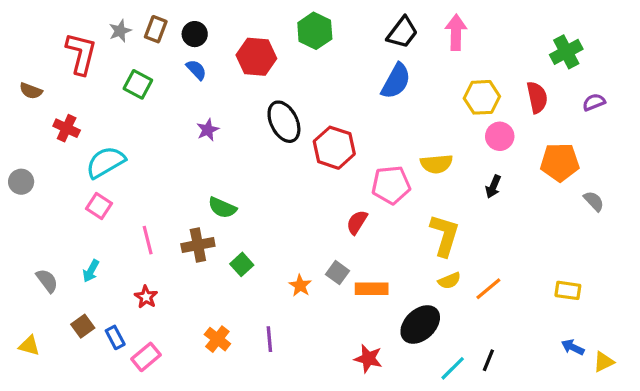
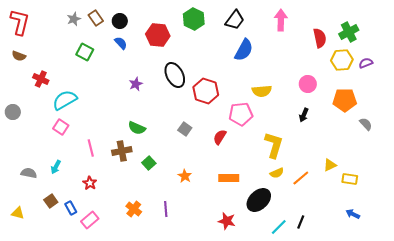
brown rectangle: (156, 29) -> (96, 18), turned -56
black trapezoid: (402, 32) -> (235, 20), moved
red L-shape: (81, 54) -> (20, 22), moved
yellow hexagon: (482, 97) -> (342, 60), moved
red semicircle: (537, 97) -> (320, 38), moved
purple star: (208, 130) -> (136, 84), moved
yellow semicircle: (436, 164) -> (262, 91), moved
gray square: (337, 273) -> (185, 129), moved
gray semicircle: (47, 281) -> (29, 173), turned -42
yellow triangle: (604, 362) -> (330, 165), moved

